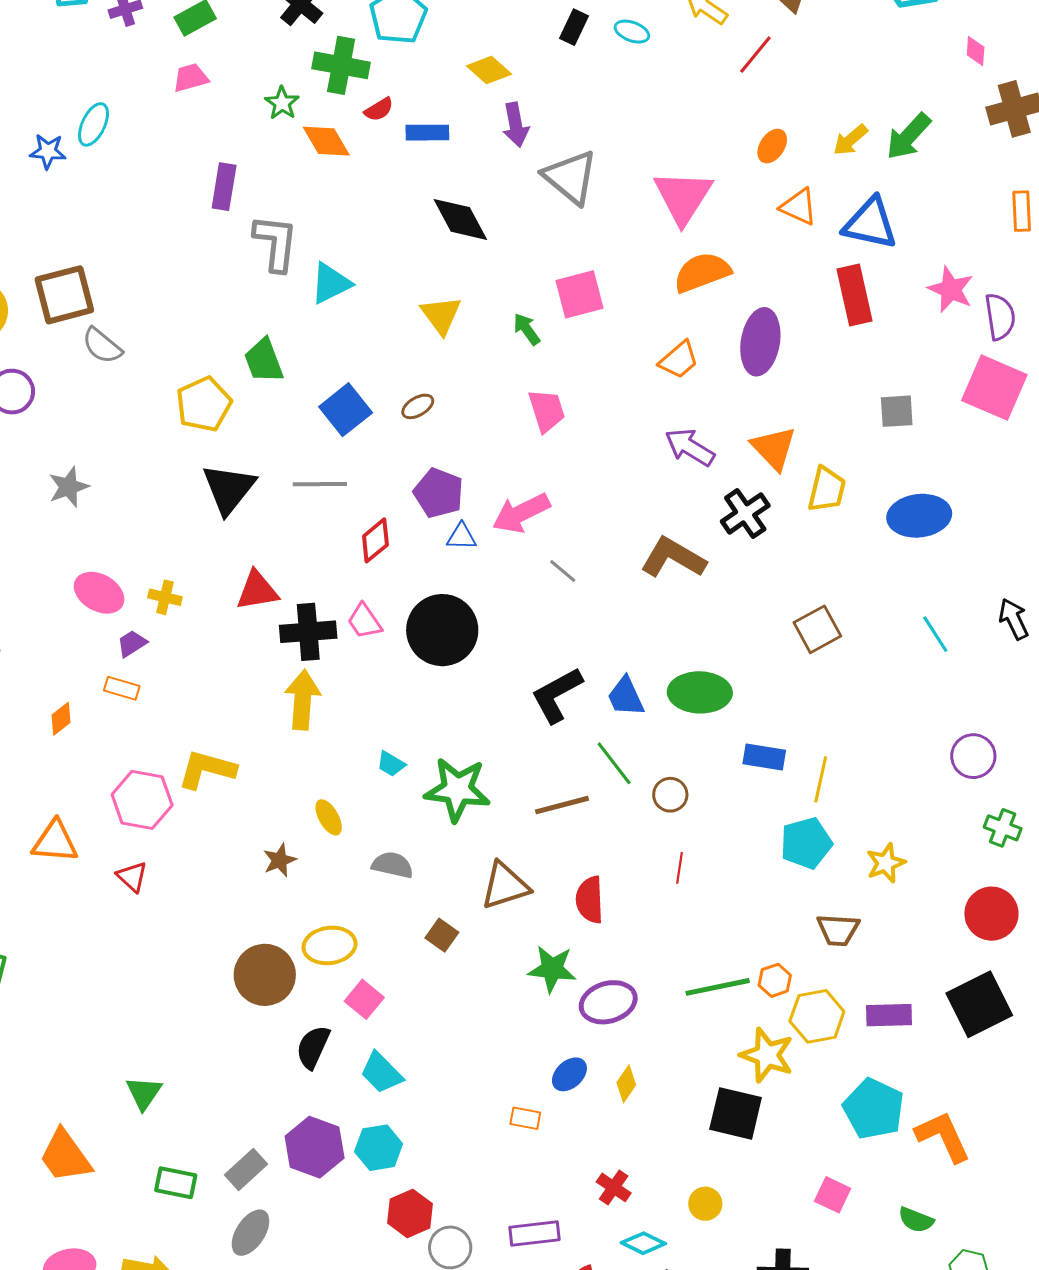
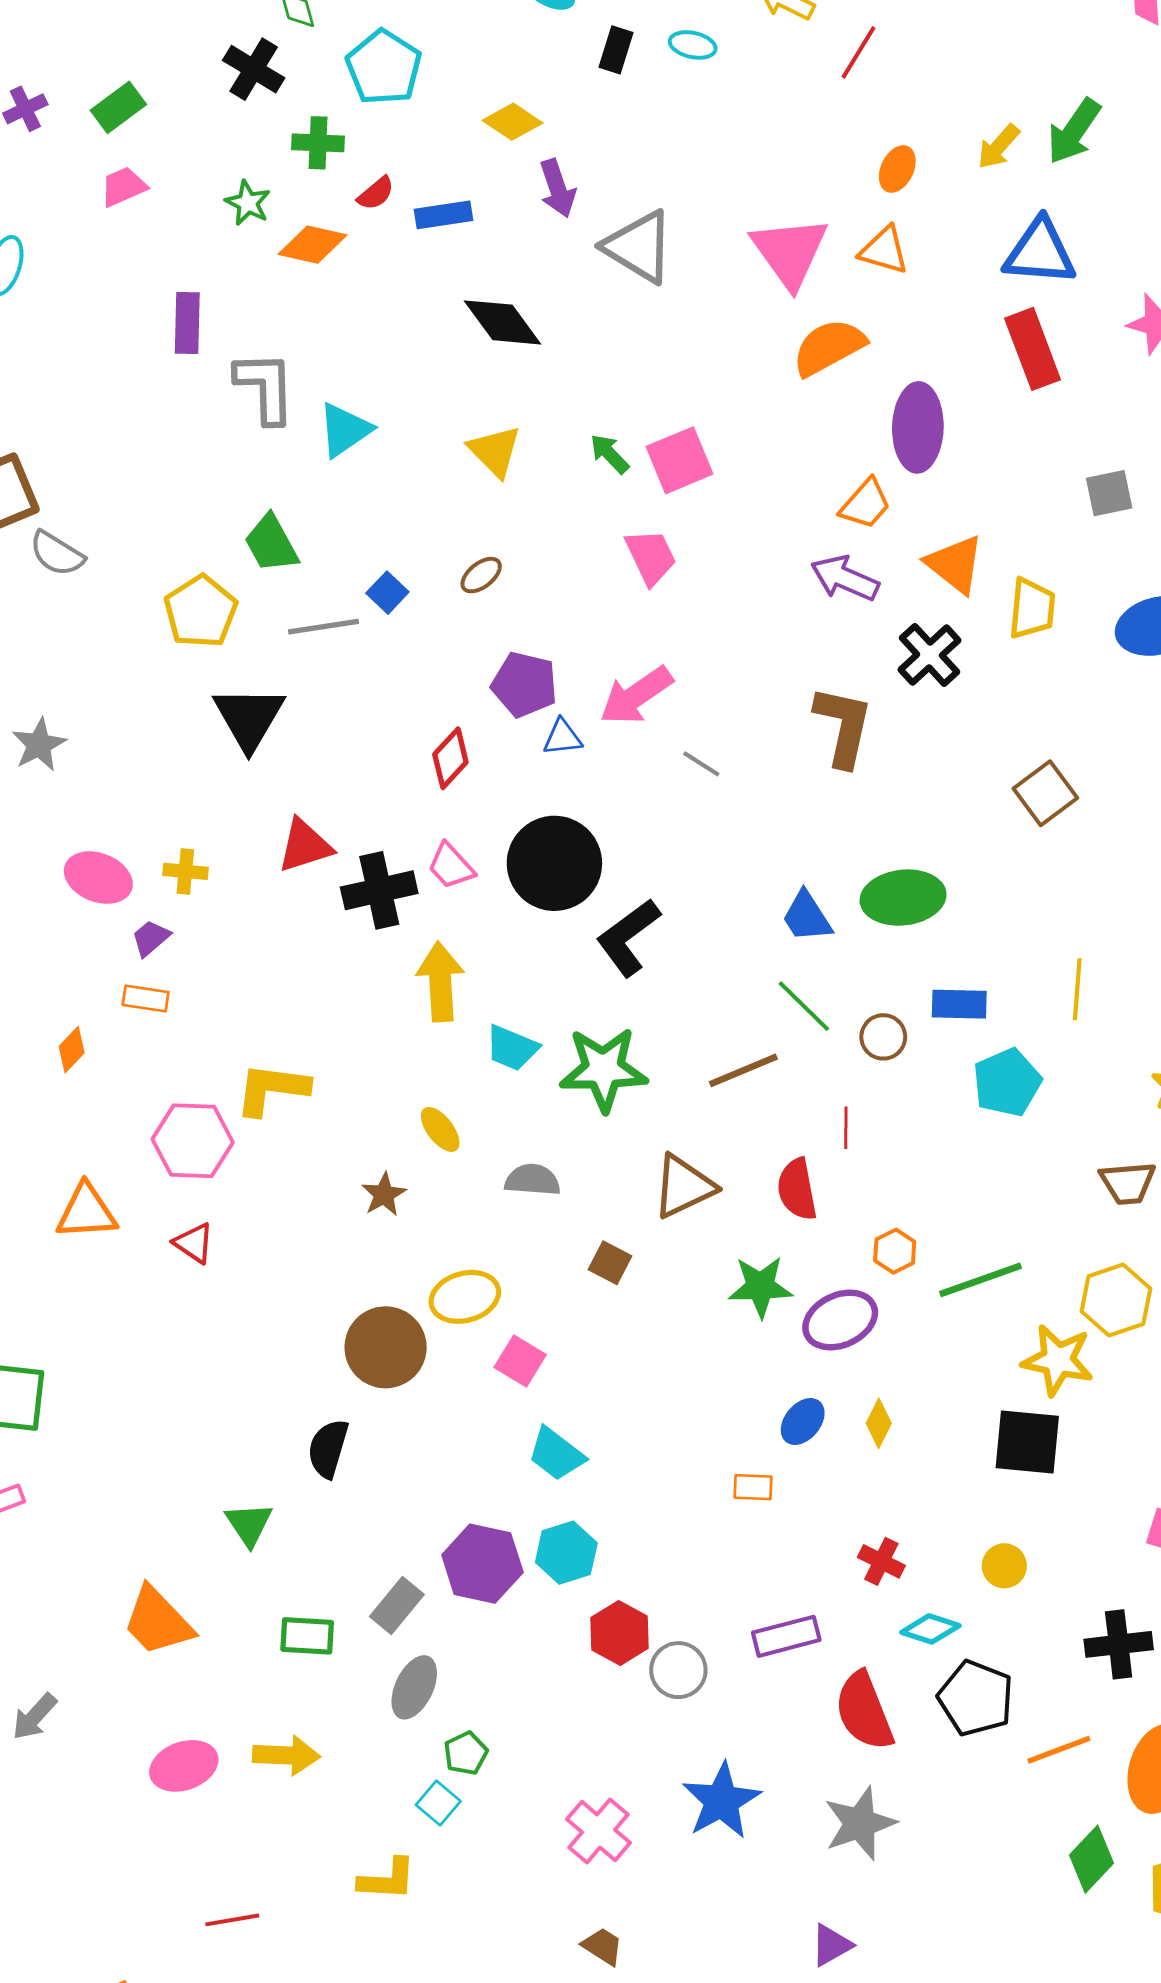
green cross: (341, 65) -> (318, 143), size x0.7
orange diamond: (326, 141) -> (313, 245), turned -39
orange triangle: (799, 207) -> (884, 250), moved
pink square: (579, 294) -> (679, 460), moved
orange trapezoid: (679, 360) -> (866, 504), moved
blue square: (346, 410) -> (387, 593), size x0.6
gray line: (320, 484) -> (323, 627), moved
brown L-shape: (673, 558) -> (843, 726), turned 80
black L-shape: (557, 695) -> (628, 937), moved
yellow arrow: (303, 700) -> (440, 982), moved
blue rectangle: (764, 757) -> (959, 1004), moved
cyan trapezoid: (391, 764) -> (512, 1048), size x1.4
cyan pentagon: (806, 843) -> (1007, 1082), moved
red line: (680, 868) -> (846, 1128), moved
orange hexagon: (775, 980) -> (895, 1251), moved
black semicircle: (313, 1047) -> (328, 1448), moved

